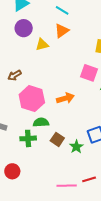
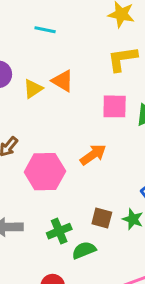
orange triangle: (62, 31) -> (63, 81), moved, turned -35
green semicircle: (41, 122) -> (84, 250), moved

